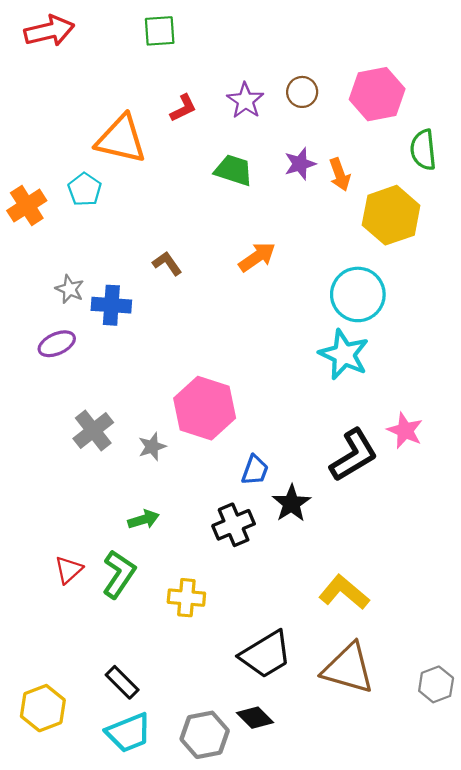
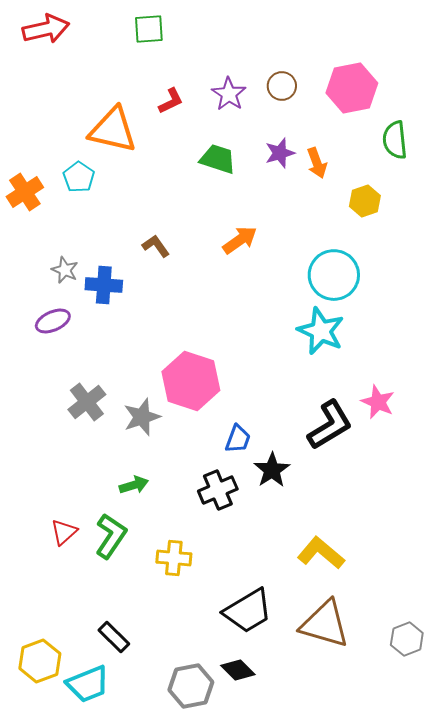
yellow hexagon: (391, 215) -> (365, 201), size x0.6
gray star: (152, 447) -> (142, 417), size x1.4
cyan trapezoid: (129, 733) -> (88, 684), moved

